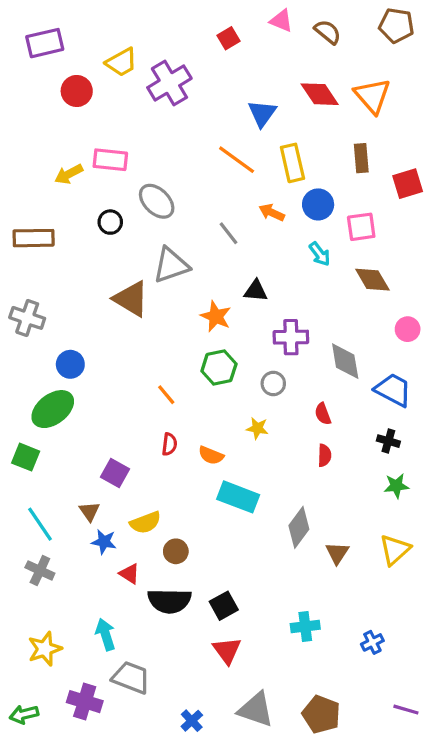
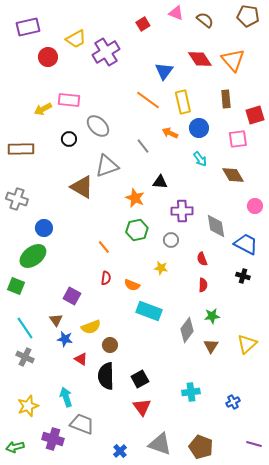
pink square: (361, 227) -> (238, 139), moved
green star: (396, 486) -> (212, 316), moved
black semicircle: (169, 601) -> (106, 376), turned 88

